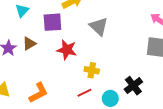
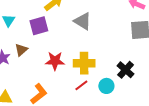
red star: (67, 50) -> (55, 61), moved
yellow cross: (92, 70) -> (84, 63), size x1.5

